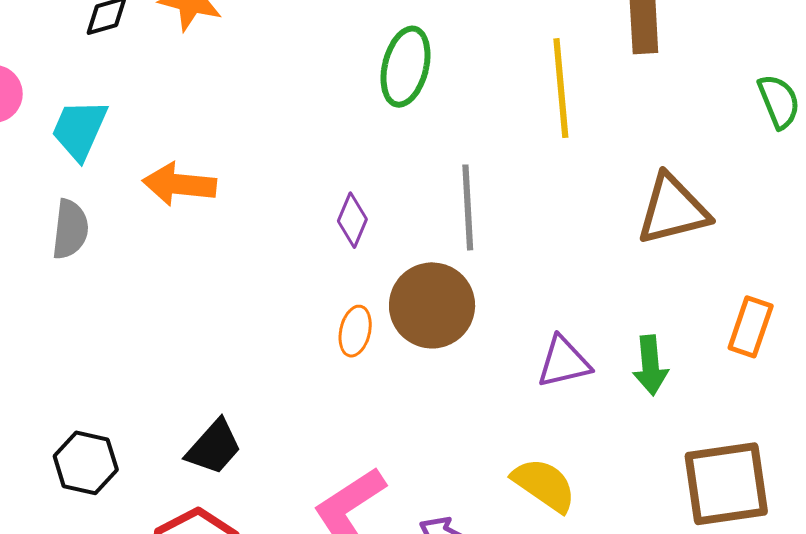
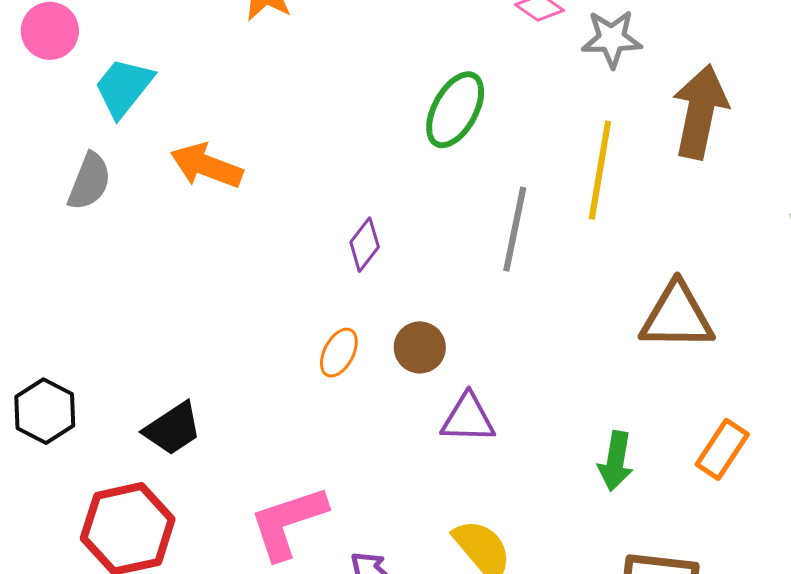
gray line: (468, 207) -> (515, 229), moved
brown circle: (432, 305) -> (420, 347), size x0.6
purple triangle: (564, 362) -> (468, 418), moved

